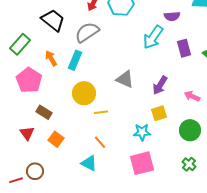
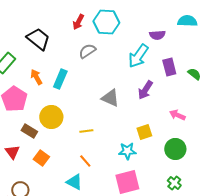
gray semicircle: (87, 32) -> (87, 51), moved, size x0.7
purple arrow: (160, 85) -> (145, 90), moved
yellow circle: (84, 93) -> (51, 117), moved

